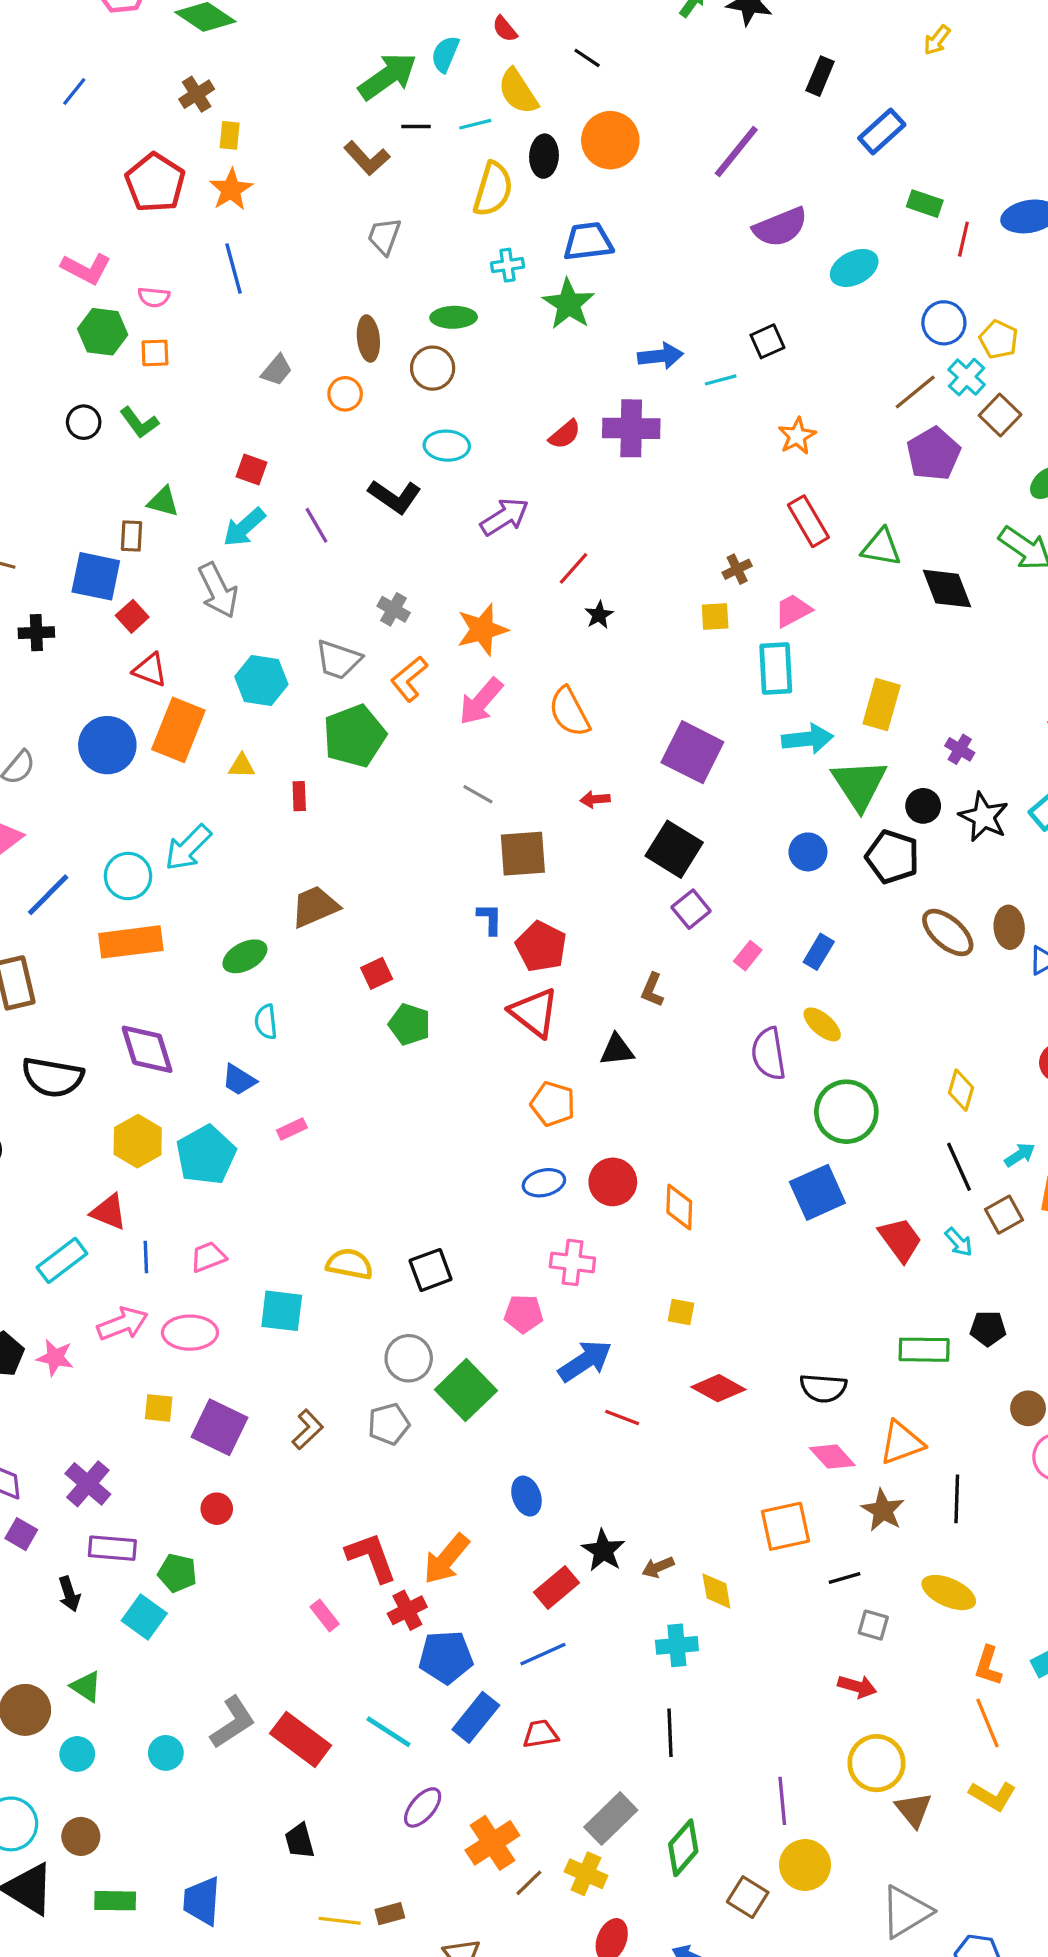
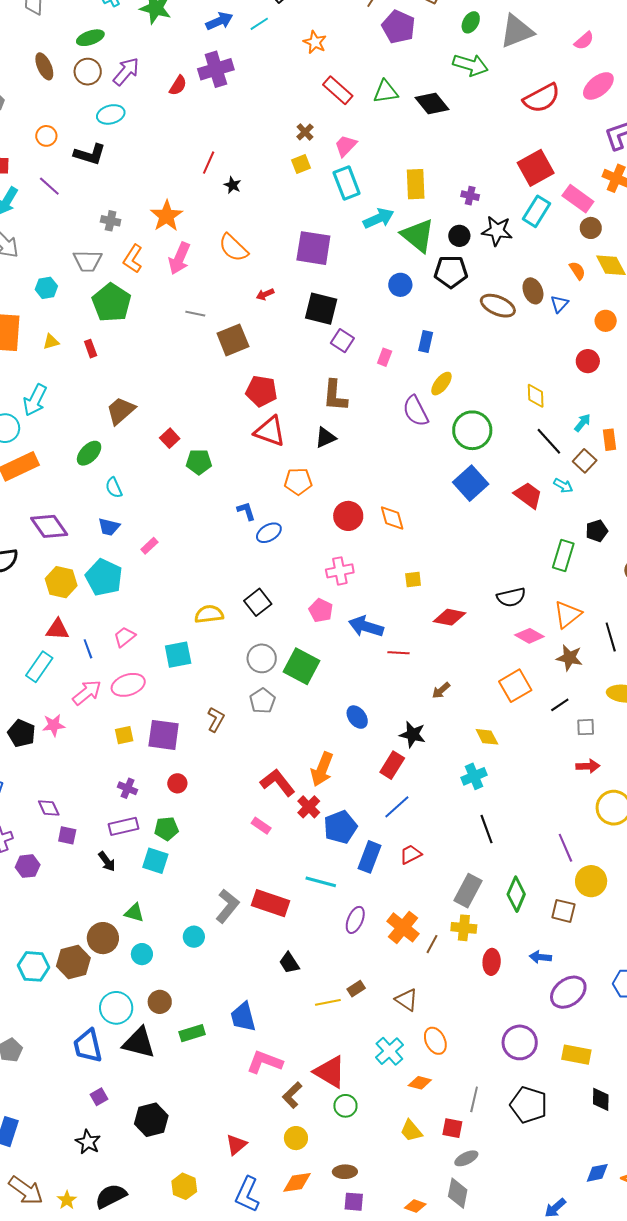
orange circle: (345, 394) -> (46, 136), moved
purple arrow: (505, 517) -> (126, 71), moved
cyan hexagon: (261, 681) -> (46, 288), size x0.7
blue L-shape: (490, 919) -> (246, 511), moved
brown L-shape: (652, 990) -> (335, 396), size x1.6
yellow ellipse: (822, 1024) -> (441, 384), turned -75
blue ellipse: (544, 1183) -> (269, 533), moved
pink pentagon: (524, 1314) -> (321, 610), turned -30
green rectangle: (924, 1350) -> (563, 555), turned -56
blue arrow: (585, 1361) -> (366, 627), turned -112
purple cross: (88, 1484) -> (128, 788), moved, size x0.7
brown arrow: (658, 1567) -> (441, 690), moved

